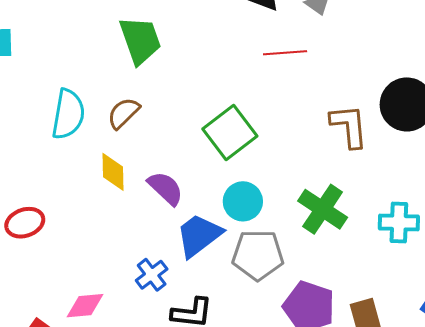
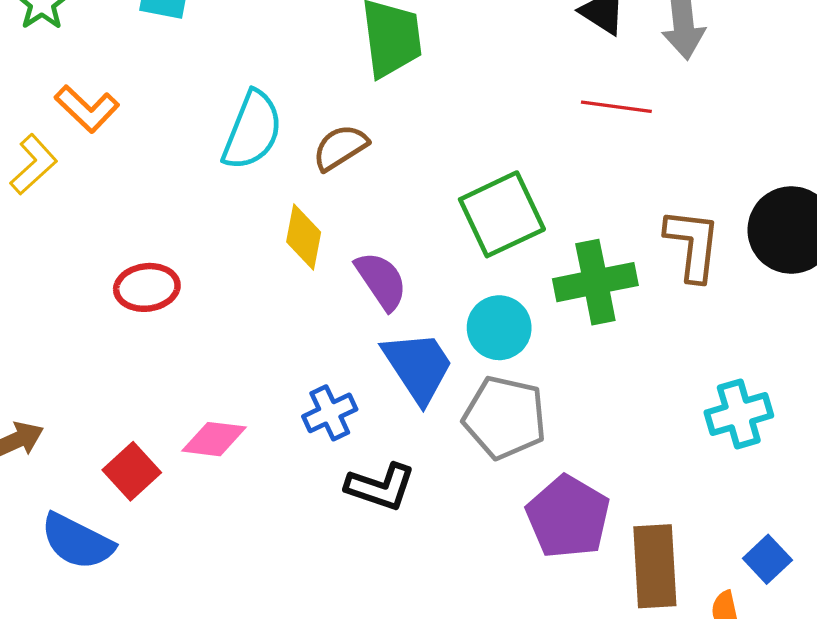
green cross: (323, 209) -> (595, 282), moved, turned 33
cyan cross: (399, 222) -> (739, 414), turned -30
blue trapezoid: (199, 235) -> (418, 367), turned 82

